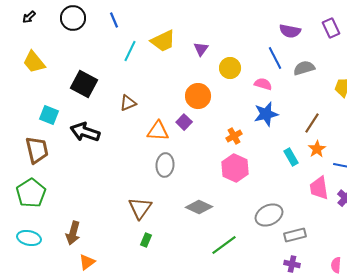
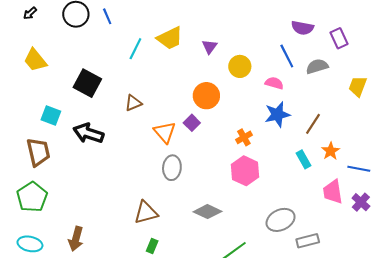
blue line: (114, 20) -> (107, 16), moved
purple rectangle: (331, 28) -> (339, 38), moved
brown line: (312, 123) -> (313, 124), moved
orange triangle: (158, 131) -> (165, 132), turned 45
brown triangle: (140, 208) -> (146, 213), turned 40

